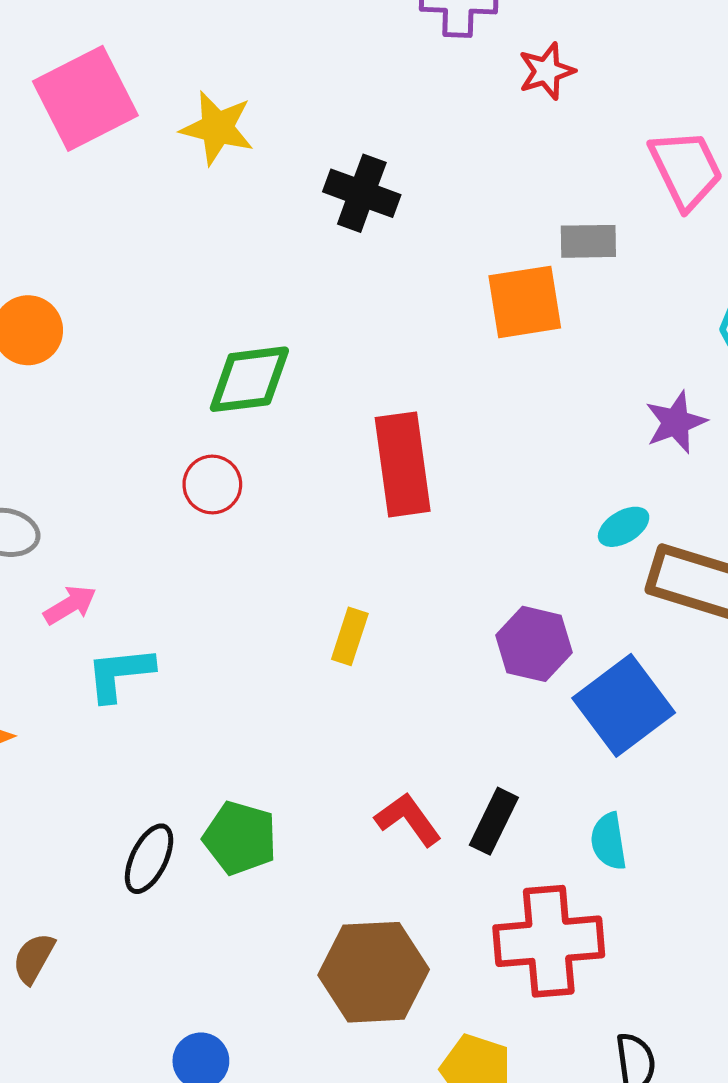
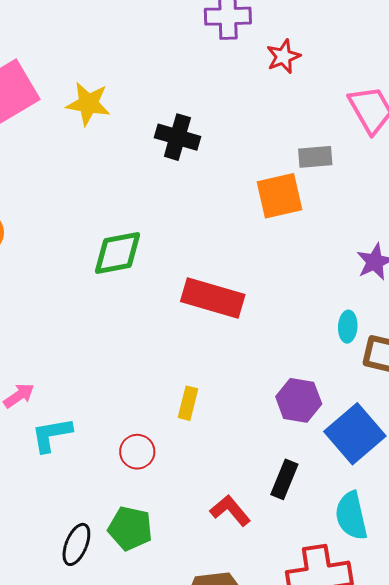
red rectangle: (403, 464) -> (213, 298), turned -62
red circle: (212, 485) -> (137, 452), moved
cyan ellipse: (624, 527) -> (348, 327), turned -52
black rectangle: (494, 821) -> (284, 479), moved
cyan semicircle: (609, 841) -> (351, 516), size x1.4

